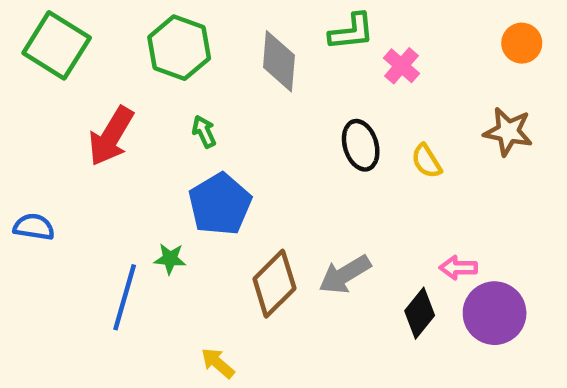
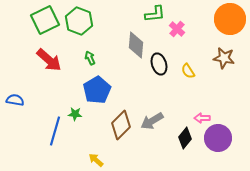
orange circle: (522, 43) -> (230, 19), size x1.8
green square: (57, 45) -> (45, 20), moved, turned 32
gray diamond: (279, 61) -> (136, 45), moved
red arrow: (111, 136) -> (49, 60), turned -80

